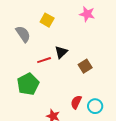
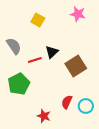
gray semicircle: (23, 34) -> (14, 46), moved
brown square: (85, 66) -> (76, 66), size x1.5

